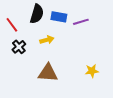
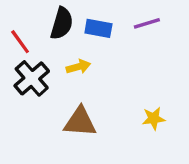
purple line: (81, 22) -> (147, 23), moved
black cross: (19, 47) -> (32, 78), size x1.5

